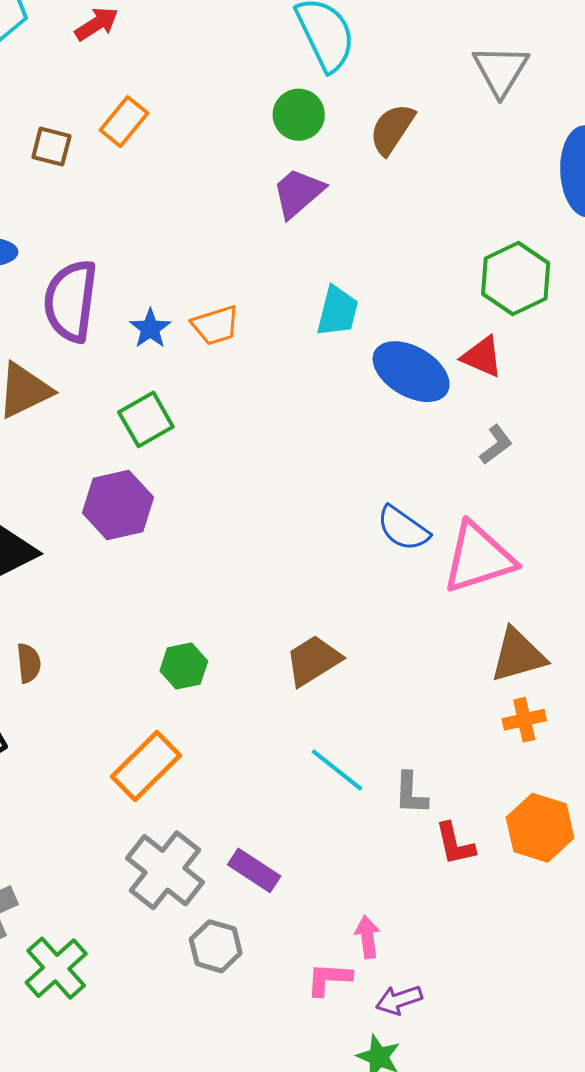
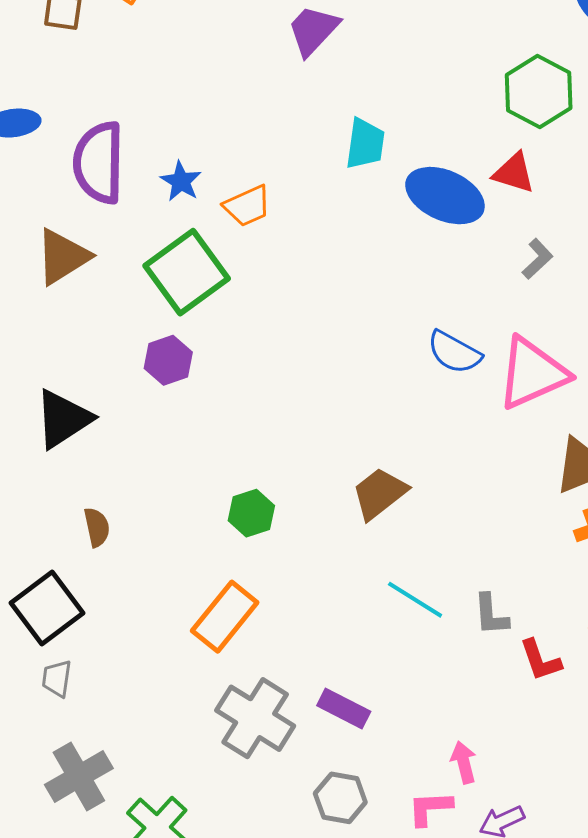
orange trapezoid: (215, 325) -> (247, 206), moved
green square: (146, 419) -> (187, 272), size x1.5
purple hexagon: (118, 505) -> (168, 360), size x0.7
gray hexagon: (216, 946) -> (340, 798), moved

